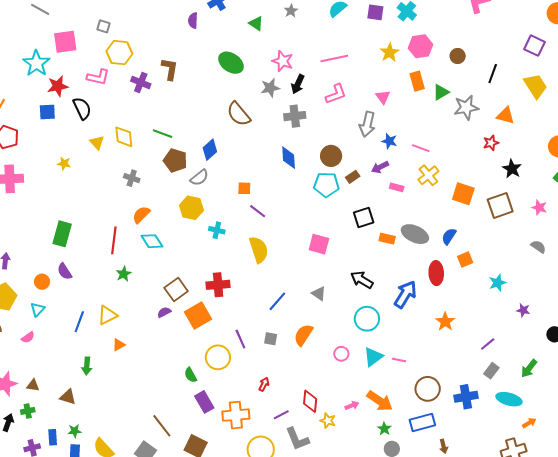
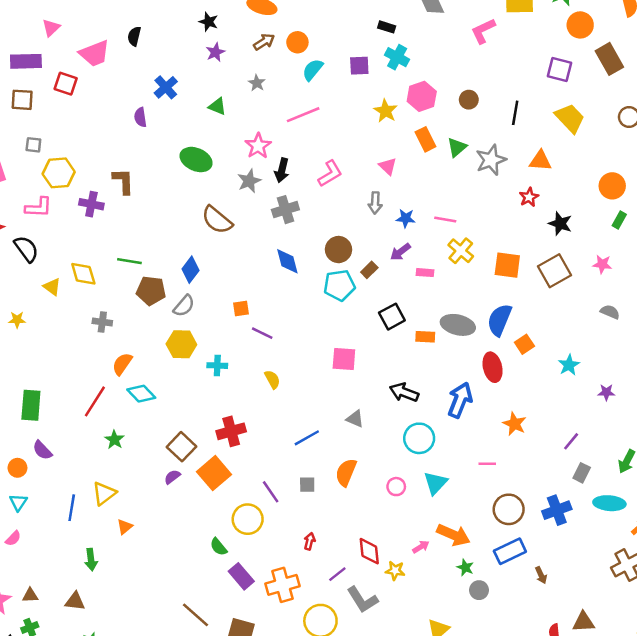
pink line: (334, 59) -> (303, 115), moved
pink star: (283, 61) -> (258, 146), turned 30
gray arrow: (367, 124) -> (375, 203), size x0.7
blue semicircle: (449, 236) -> (500, 320), size x1.5
red line: (114, 240) -> (95, 401), turned 36
yellow semicircle: (259, 250) -> (272, 379), size x0.6
blue line: (277, 301) -> (307, 438), turned 30
pink line: (399, 360) -> (487, 464), moved

